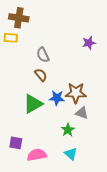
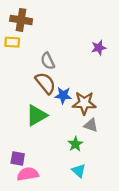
brown semicircle: (41, 75) -> (45, 83), size x1.5
blue star: (57, 98) -> (63, 95), moved
pink semicircle: (37, 155) -> (28, 174), moved

